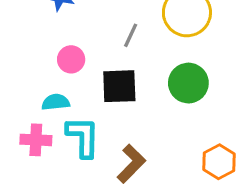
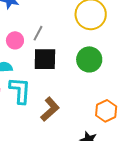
gray line: (131, 35) -> (38, 33), moved

